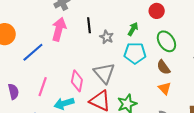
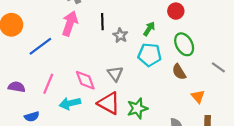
gray triangle: (104, 73) -> (115, 74), size x0.7
pink diamond: (77, 81) -> (85, 80), turned -35
orange triangle: (165, 88) -> (198, 97), moved
purple semicircle: (13, 91) -> (17, 87), turned -70

